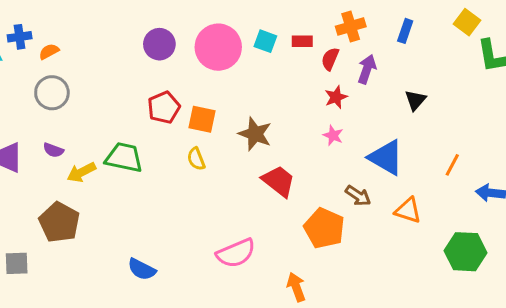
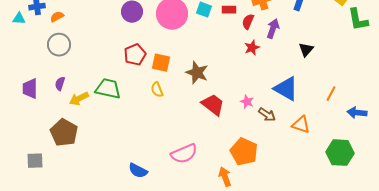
pink star: (333, 135) -> (247, 102), moved
purple semicircle: (53, 150) -> (60, 84), turned 88
orange pentagon: (324, 228) -> (244, 152), moved
blue semicircle: (142, 269) -> (138, 171), moved

